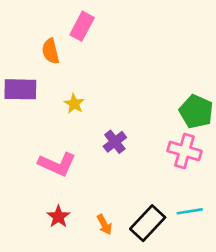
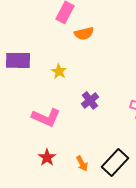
orange semicircle: (51, 51) -> (84, 33), moved, turned -90

